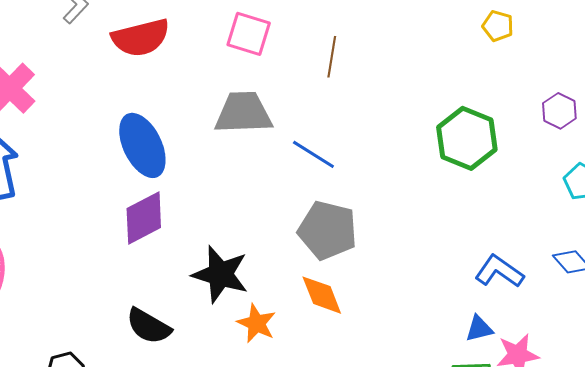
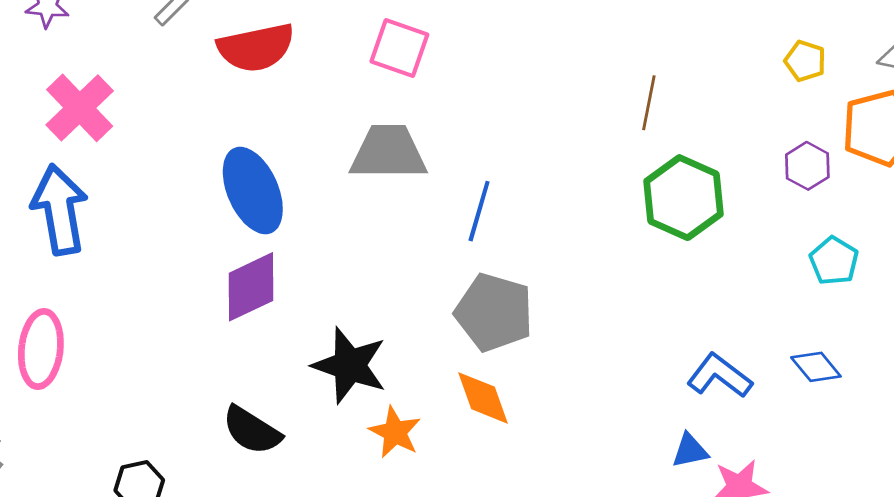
yellow pentagon: (498, 26) -> (805, 61), moved
brown line: (332, 57) -> (649, 103), moved
blue line: (313, 154) -> (479, 211), turned 72

